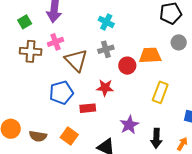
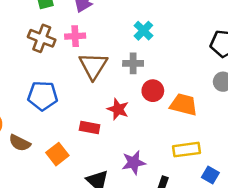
orange trapezoid: (150, 55) -> (184, 105), moved
yellow rectangle: (160, 92) -> (187, 150), moved, turned 45
blue pentagon: (61, 93) -> (43, 96), moved

